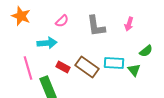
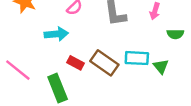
green semicircle: (146, 51) -> (175, 34), moved, turned 40
pink line: (28, 68) -> (18, 70), moved, turned -35

